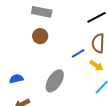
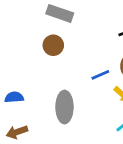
gray ellipse: (55, 81) -> (64, 107), turned -40

